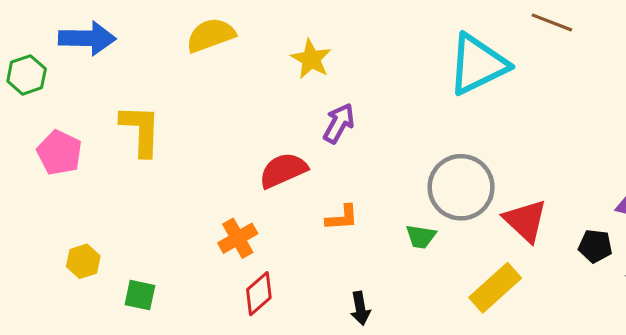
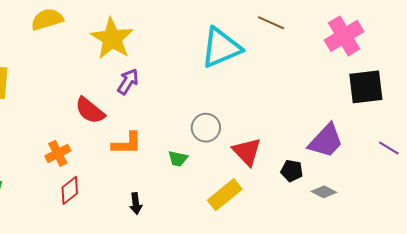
yellow star: (311, 59) -> (112, 38), size x1.6
red semicircle: (283, 170) -> (90, 110), turned -120
gray circle: (461, 187) -> (206, 128), size x0.7
orange L-shape: (342, 218) -> (127, 144), size x1.4

